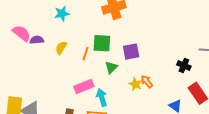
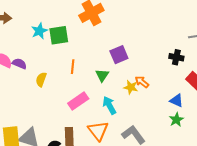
purple semicircle: (37, 40) -> (19, 64), turned 40
green square: (102, 43) -> (59, 35), moved
yellow semicircle: (61, 48) -> (41, 79), moved
cyan arrow: (102, 98) -> (109, 105), moved

